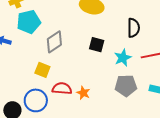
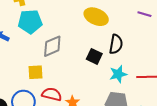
black semicircle: (133, 28) -> (116, 44), moved
yellow square: (42, 70) -> (35, 72), turned -35

